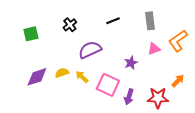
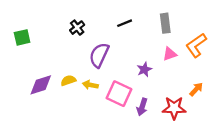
green square: (31, 34) -> (22, 37), moved
purple semicircle: (90, 50) -> (99, 55), turned -40
yellow arrow: (82, 77) -> (90, 85), turned -32

